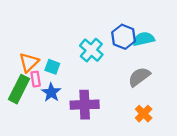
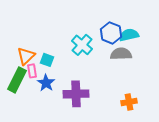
gray semicircle: (139, 77) -> (121, 54), moved, turned 35
orange cross: (144, 114) -> (129, 102), turned 35

